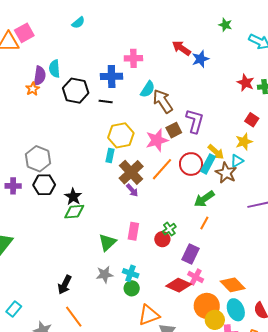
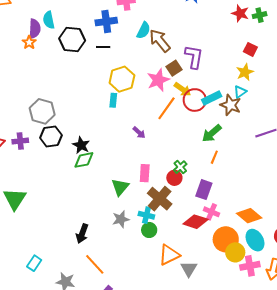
yellow arrow: (216, 152) -> (182, 89), moved
cyan rectangle: (208, 164) -> (212, 98), turned 42
brown cross: (131, 172) -> (160, 199), moved

